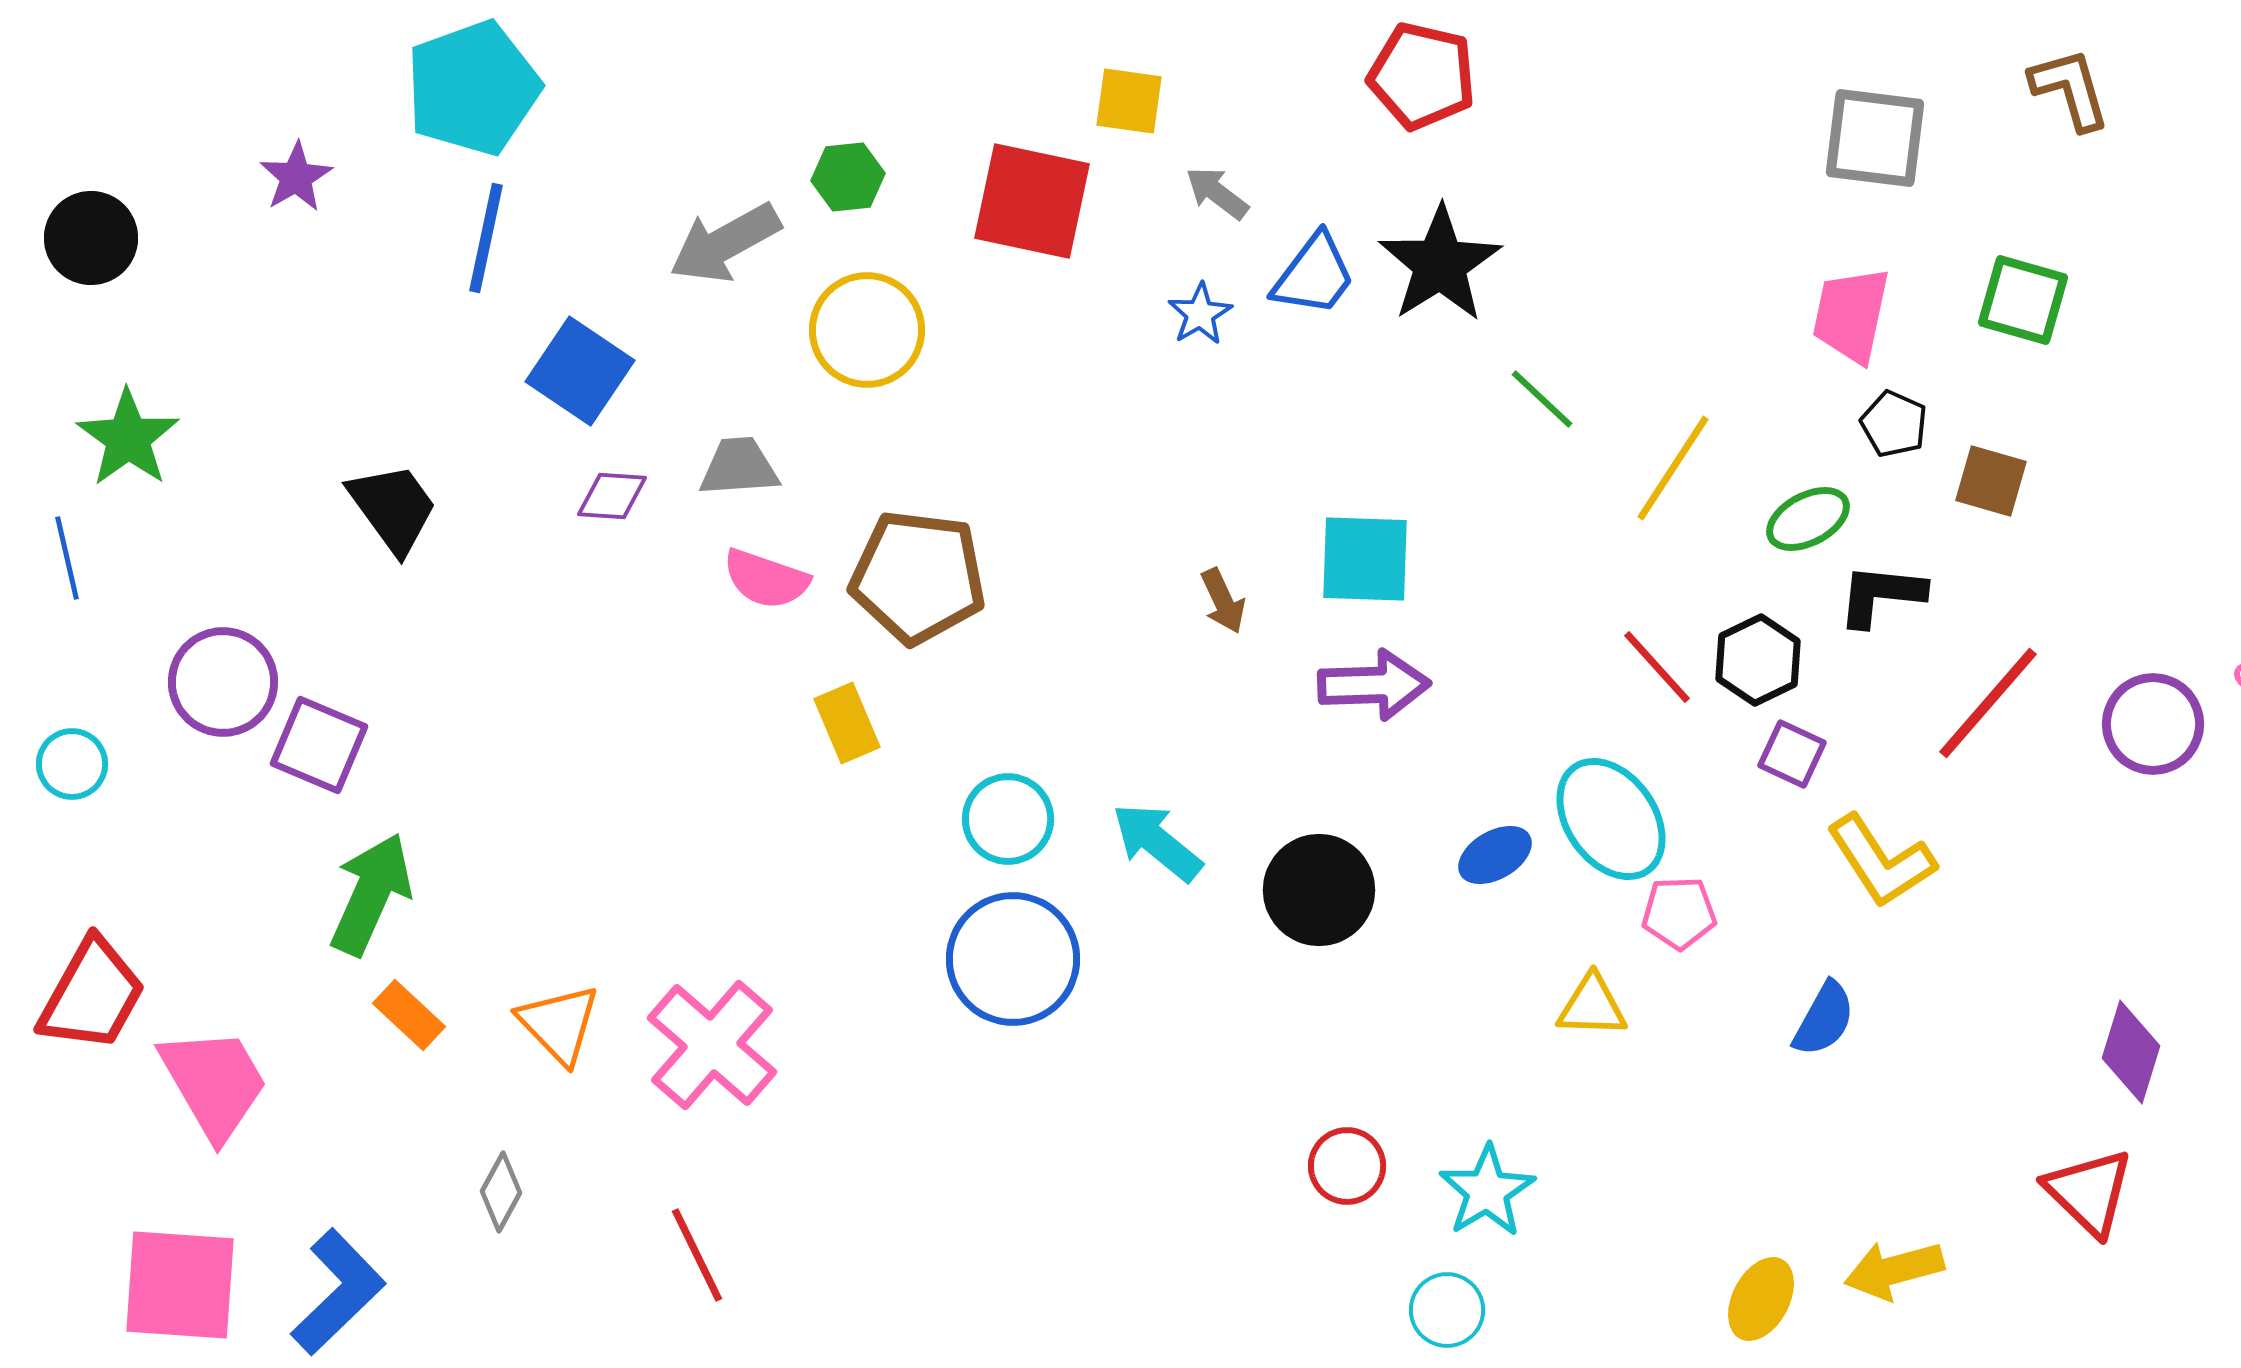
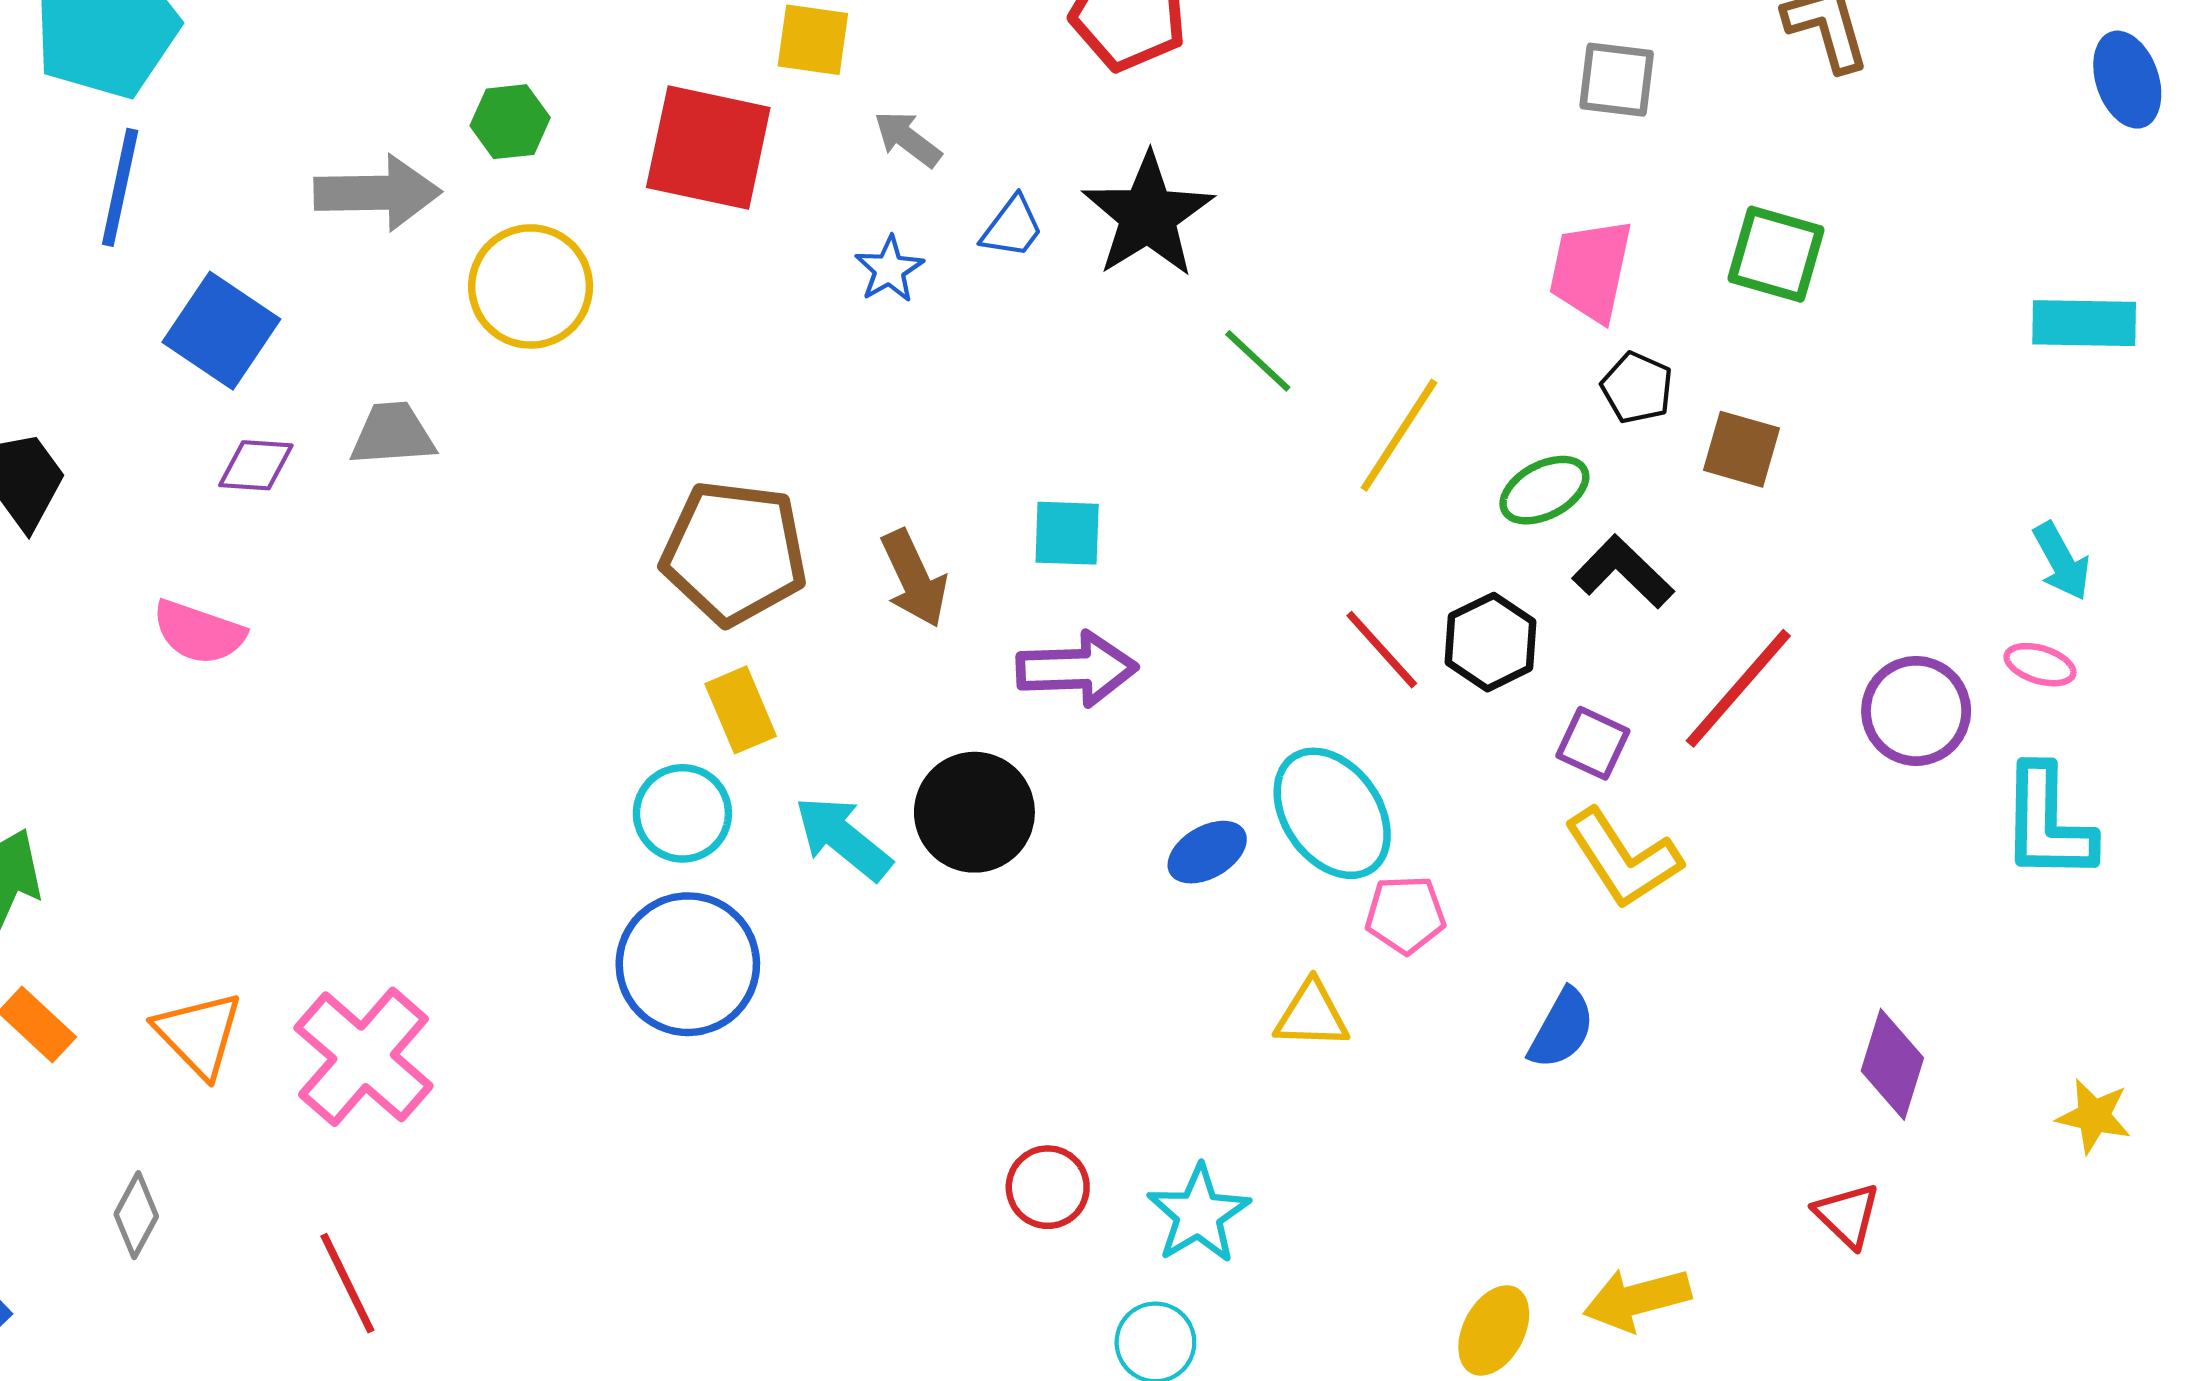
gray square: (1875, 138) -> (1617, 80), size x0.7
gray arrow: (725, 243) -> (378, 193), turned -152
blue trapezoid: (1314, 275) -> (1012, 227), size x0.7
cyan square: (1365, 559) -> (1067, 533), size x0.7
brown pentagon: (918, 577) -> (734, 553), moved
pink semicircle: (766, 579) -> (199, 632), moved
black L-shape: (1881, 595) -> (1623, 572), turned 38
brown arrow: (1223, 601) -> (914, 578), size x1.4
yellow rectangle: (847, 723) -> (741, 710), moved
purple square: (1792, 754) -> (1593, 743), moved
black circle: (1319, 890) -> (974, 812), moved
red triangle: (2089, 1192) -> (1847, 1215), size x0.7

